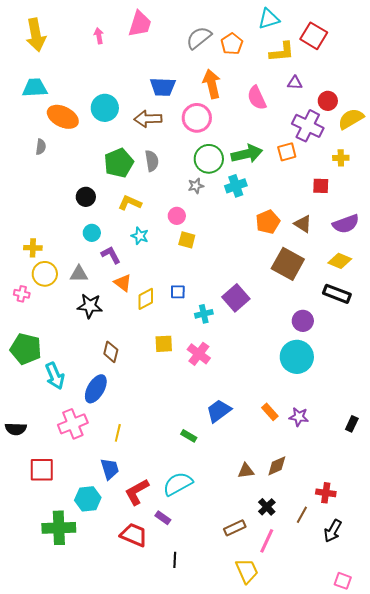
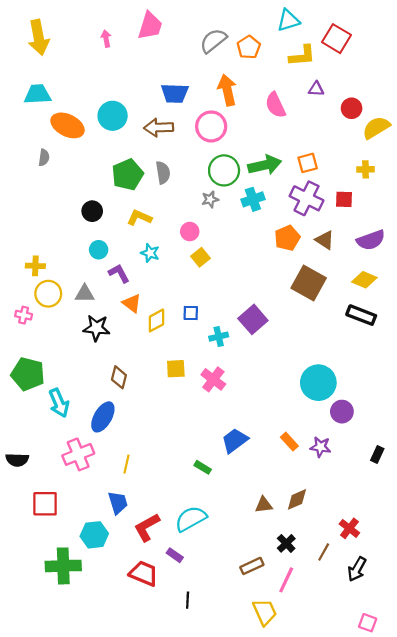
purple cross: (308, 126) -> (307, 198), moved
yellow square: (187, 240) -> (200, 257), turned 36
purple circle: (303, 321) -> (342, 412), moved
red cross: (326, 493) -> (349, 528), turned 30

